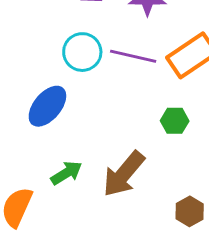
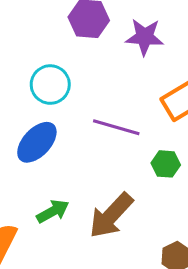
cyan circle: (82, 52) -> (50, 85), moved
purple line: (133, 56) -> (116, 127), moved

